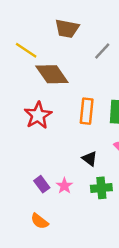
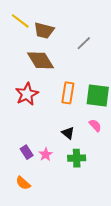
brown trapezoid: (67, 29) -> (44, 30), moved
yellow line: (26, 50) -> (20, 21), moved

